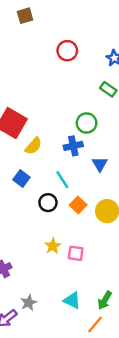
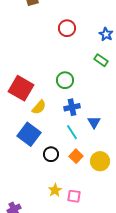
green circle: (87, 123) -> (65, 80), moved
blue square: (21, 178) -> (29, 134), size x1.6
cyan line: (62, 180) -> (72, 132), moved

